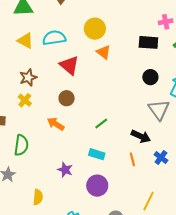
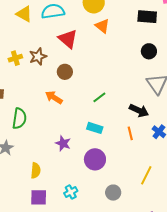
brown star: (28, 77) -> (38, 57), moved
yellow cross: (25, 100) -> (15, 58), moved, turned 32

